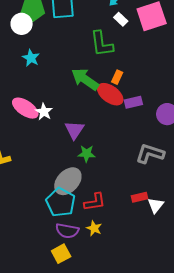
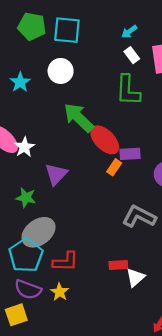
white circle: (22, 24) -> (61, 71), moved
green L-shape: (102, 44) -> (128, 90), moved
orange rectangle: (117, 77) -> (114, 167), moved
green star: (87, 154) -> (26, 198), moved

